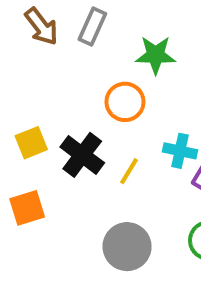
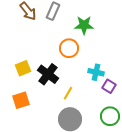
yellow line: (129, 171) -> (68, 93), moved

